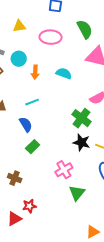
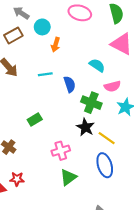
cyan semicircle: (64, 73) -> (97, 65), moved
green cross: (81, 118) -> (91, 103), turned -30
blue semicircle: (26, 124) -> (70, 84), moved

